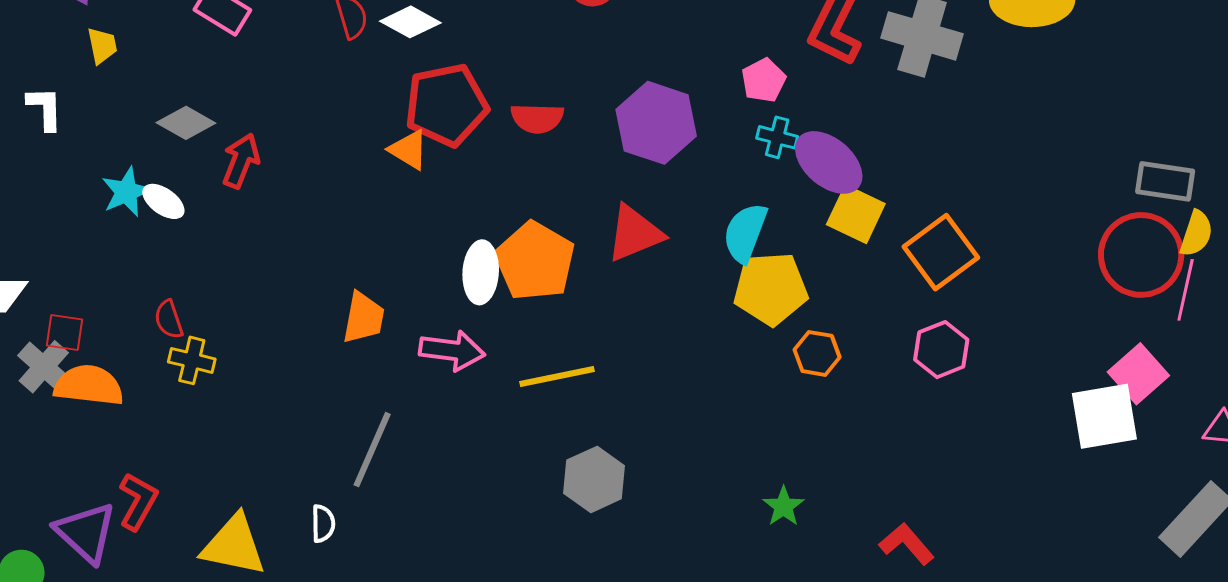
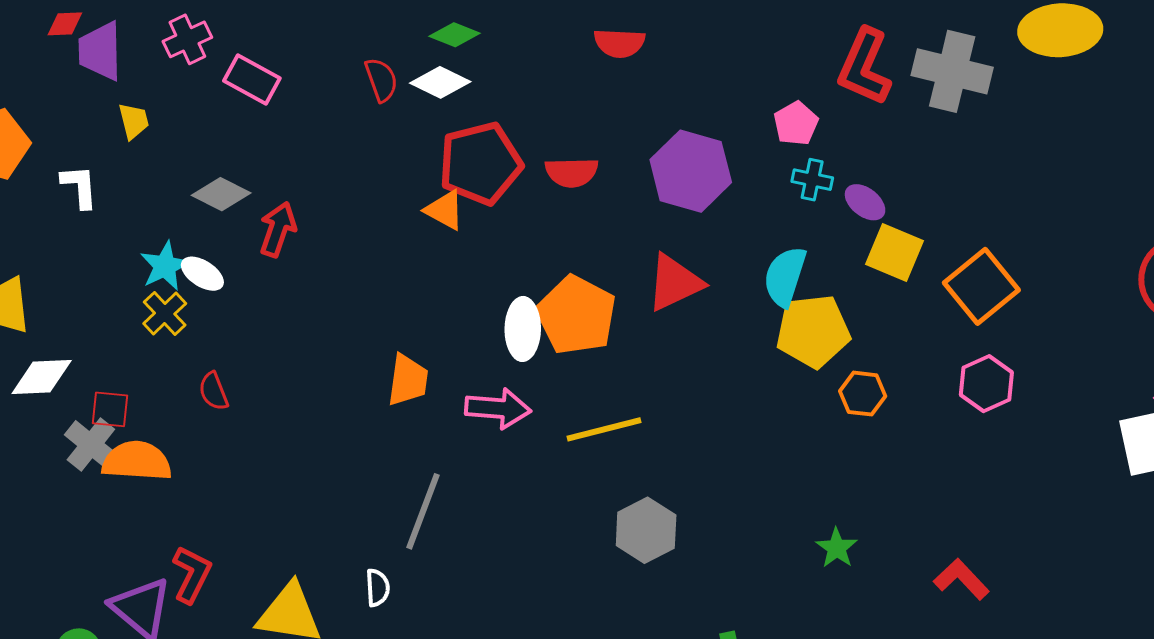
purple ellipse: (829, 162) -> (865, 202), size x0.6
yellow cross: (192, 360) -> (165, 314), moved, turned 36

